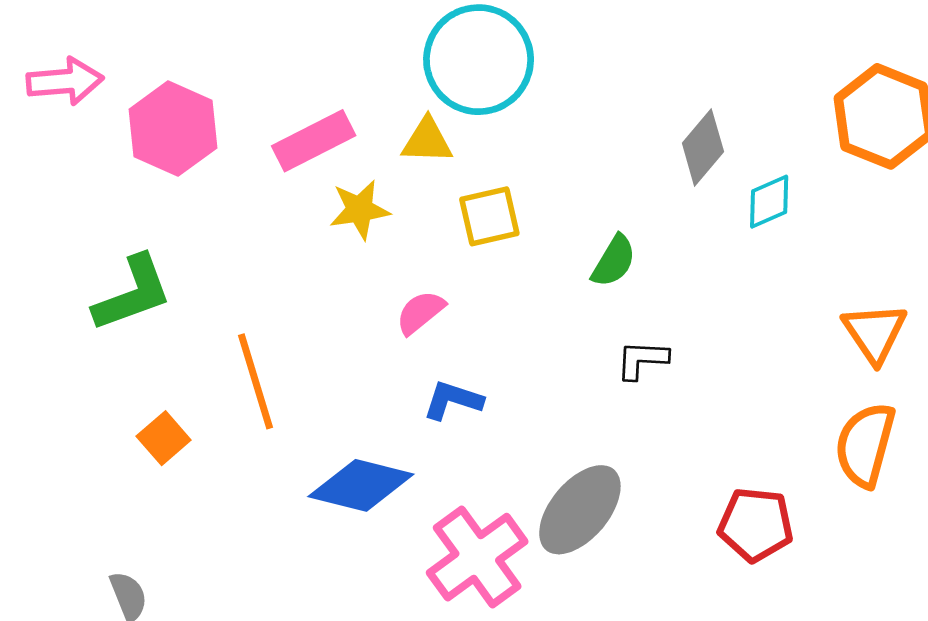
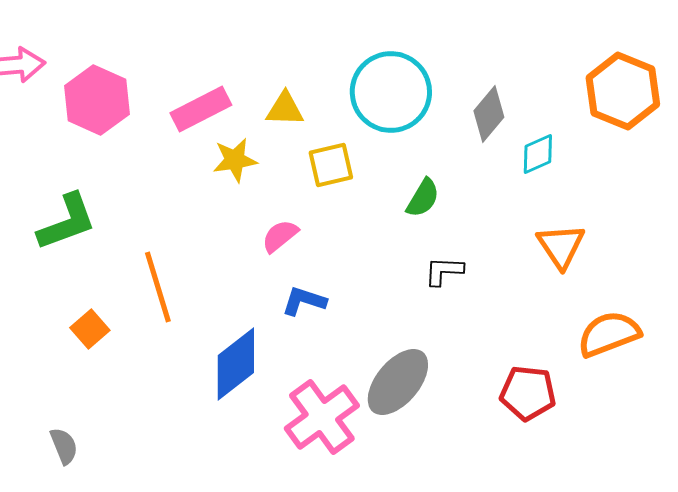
cyan circle: (479, 60) -> (391, 92), moved
orange triangle: (875, 333) -> (561, 246), moved
orange semicircle: (865, 445) -> (609, 334), turned 54
blue diamond: (361, 485) -> (236, 364), turned -52

